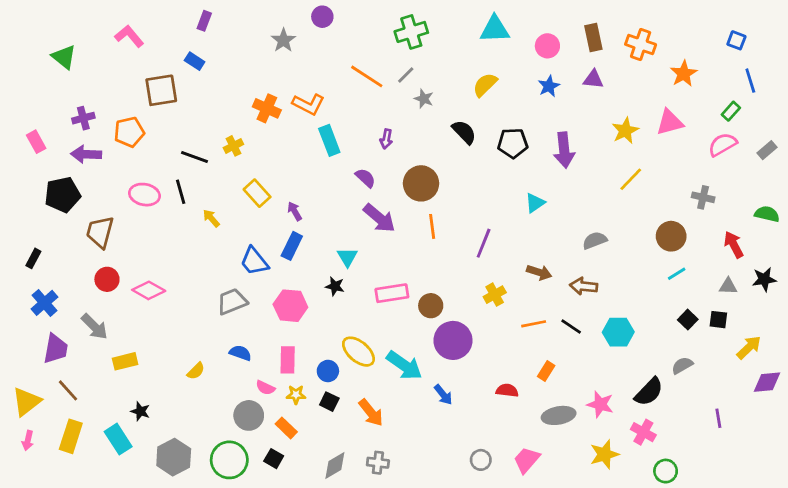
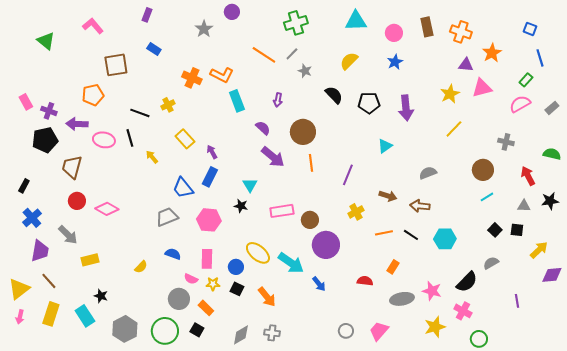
blue rectangle: (195, 61) -> (154, 49), moved
purple triangle: (593, 79) -> (466, 65), moved
purple cross: (83, 118) -> (49, 111), moved, turned 35
purple arrow: (86, 154) -> (77, 124), moved

